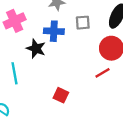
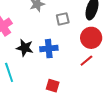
blue cross: (54, 31) -> (49, 49), moved

